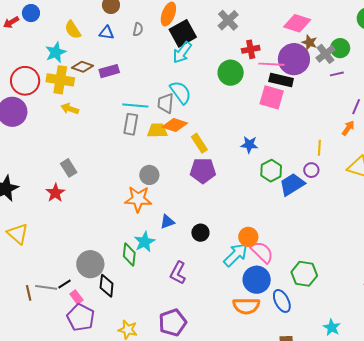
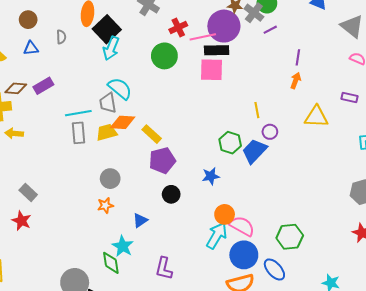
blue star: (249, 145) -> (211, 176), moved
yellow line: (319, 148) -> (257, 110), moved
orange star: (138, 199) -> (105, 205), size x0.6
black circle: (200, 233) -> (171, 194), moved

